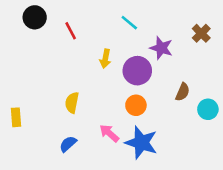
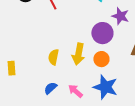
yellow arrow: (105, 59) -> (78, 54), moved, size x1.5
pink arrow: (109, 133) -> (75, 91), moved

